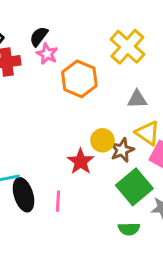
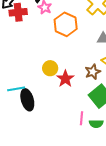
yellow circle: (102, 140) -> (50, 68), moved
pink line: (58, 201) -> (82, 118), moved

